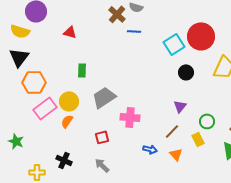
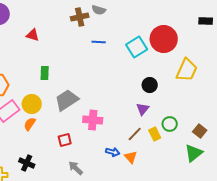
brown cross: (117, 14) -> (80, 17), turned 36
blue line: (134, 31) -> (99, 42), moved
black circle: (186, 72) -> (150, 85), moved
yellow rectangle: (198, 139) -> (155, 134), moved
orange triangle: (176, 154) -> (131, 157), moved
gray arrow: (102, 165) -> (76, 168), moved

